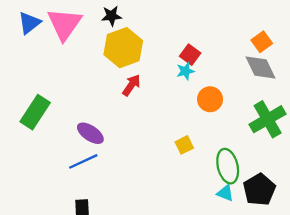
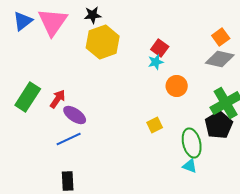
gray diamond: (261, 68) -> (220, 59), turned -52
red arrow: (131, 85) -> (58, 99), moved
black pentagon: (259, 190) -> (219, 125), moved

